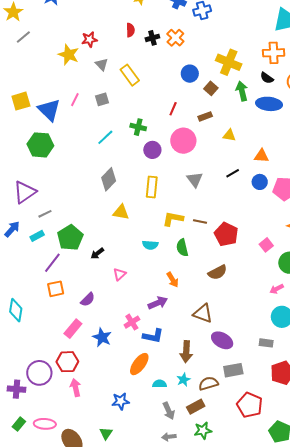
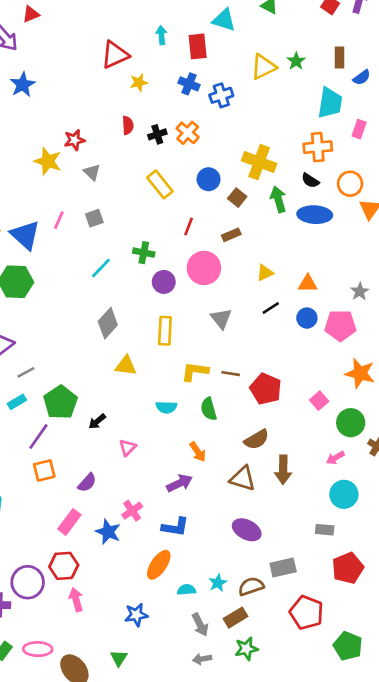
yellow rectangle: (130, 75) -> (160, 184), moved
yellow triangle: (229, 135) -> (265, 273), moved, turned -32
brown triangle: (203, 313) -> (243, 479), moved
pink cross: (132, 322) -> (132, 511), moved
purple ellipse: (222, 340) -> (247, 530), moved
brown arrow: (186, 352) -> (283, 470), moved

